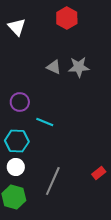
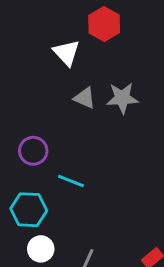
white triangle: (17, 27) -> (66, 53), moved
white circle: (16, 167) -> (41, 249), moved

